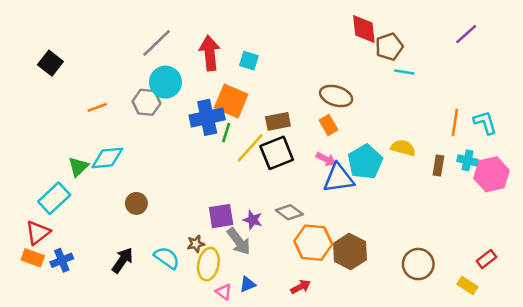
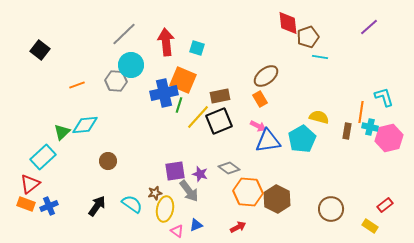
brown ellipse: (336, 96) -> (266, 76), turned -55
orange line: (455, 123) -> (361, 112), moved
cyan pentagon: (365, 162) -> (302, 139), moved

